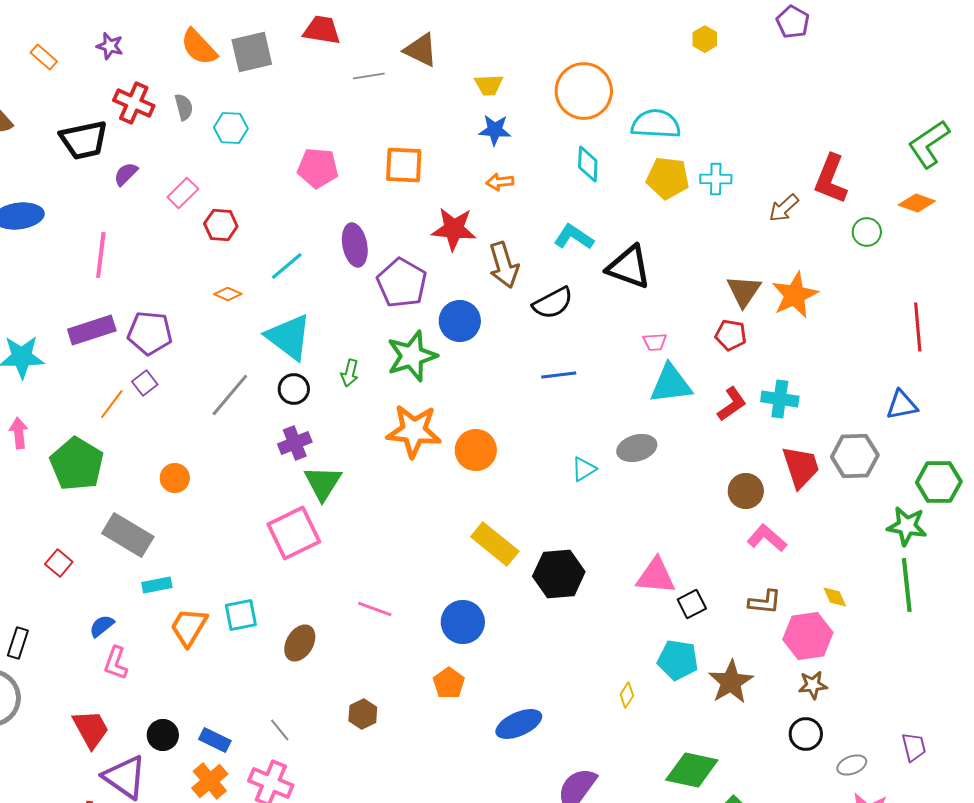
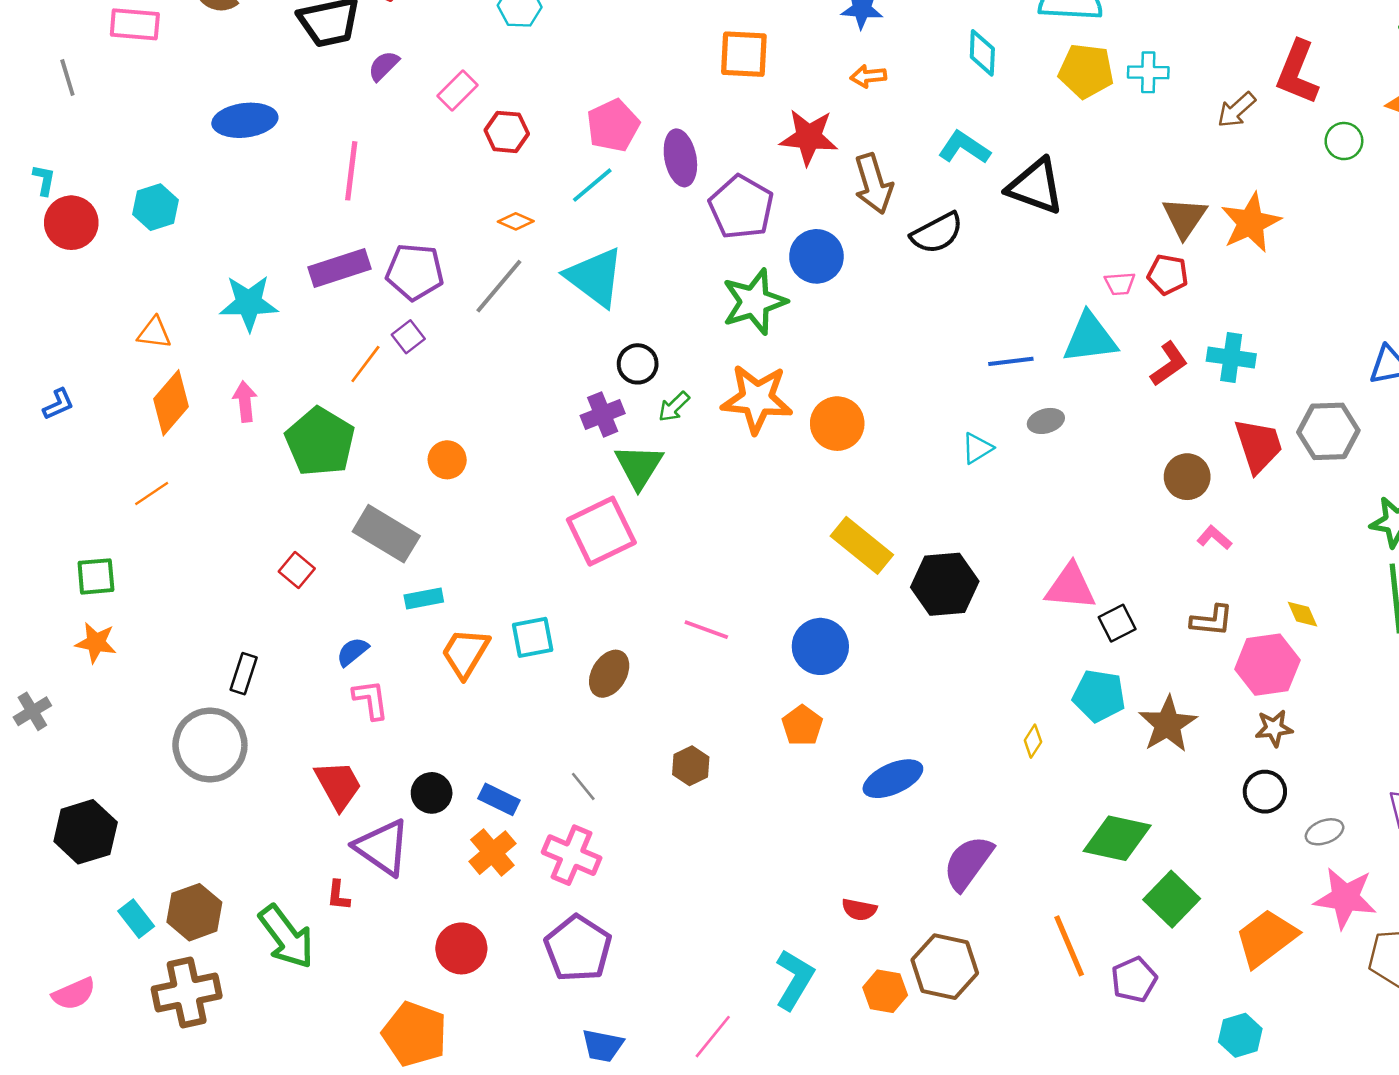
pink pentagon: (318, 168) -> (613, 125), moved, turned -30
pink trapezoid: (655, 342) -> (1120, 284), moved
green arrow: (350, 373) -> (674, 407), moved, turned 32
blue line: (559, 375) -> (1011, 361), moved
black circle: (294, 389) -> (638, 364), moved
gray line: (230, 395) -> (499, 286), moved
gray ellipse: (637, 448) -> (1046, 421), size x0.7
pink L-shape: (767, 538) -> (1214, 538), size x0.7
pink L-shape: (116, 663) -> (371, 700), turned 152

